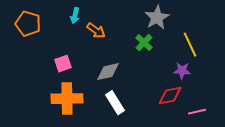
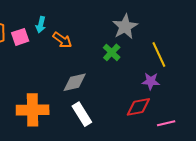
pink square: (63, 64) -> (20, 37), moved

